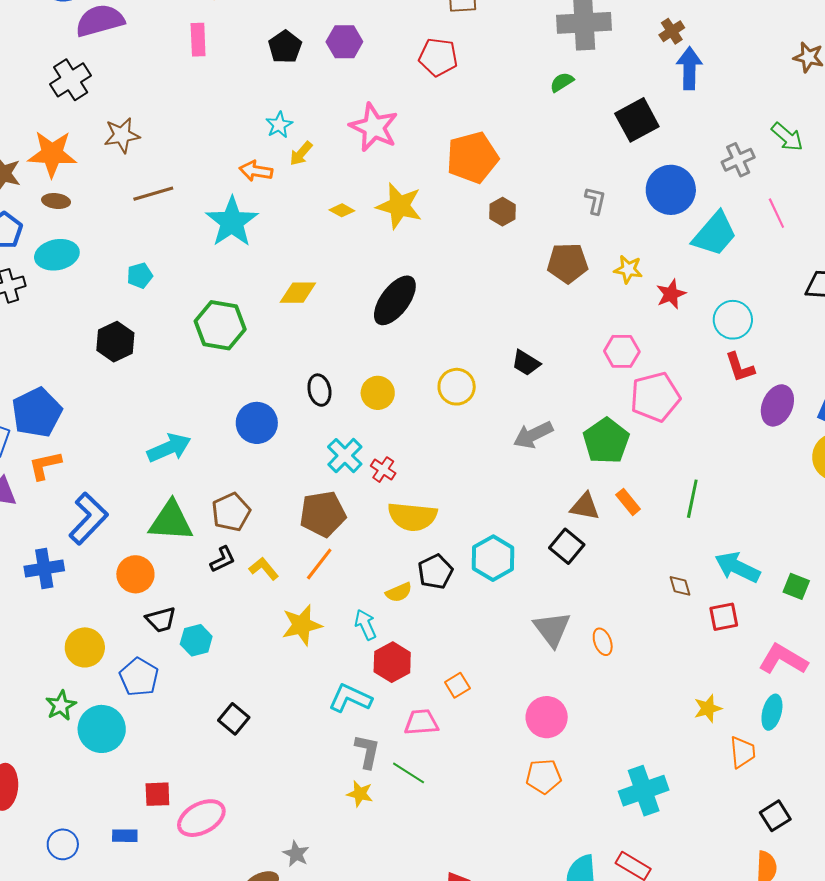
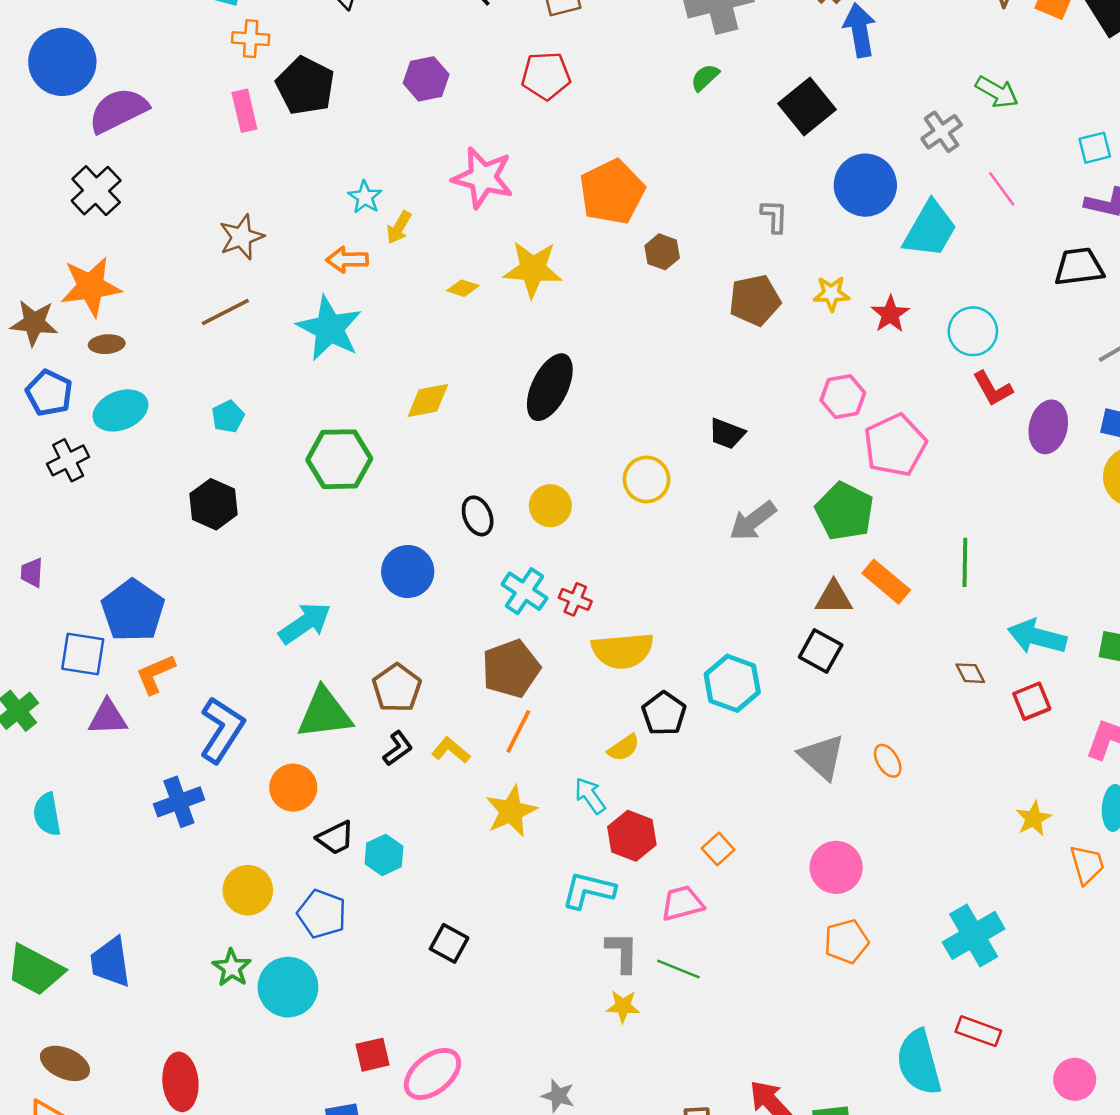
black pentagon: (285, 47) -> (305, 86), moved, size x1.4
brown star: (122, 135) -> (242, 237), moved
orange rectangle: (628, 502) -> (886, 582), size x1.4

